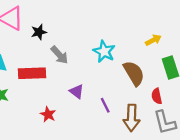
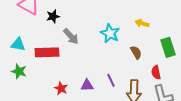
yellow arrow: (153, 40) -> (142, 23), moved, turned -136
brown semicircle: (134, 73) -> (136, 52), size x0.6
purple triangle: (77, 92) -> (87, 85), moved, turned -40

